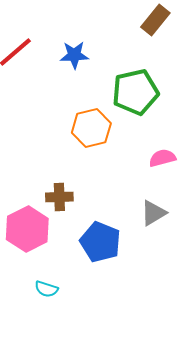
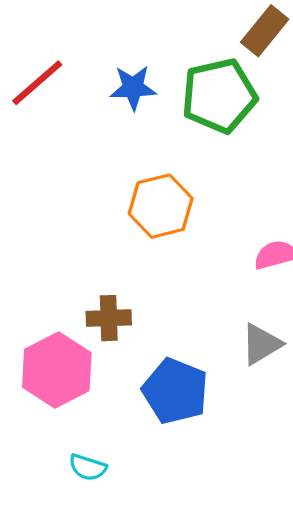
green pentagon: (135, 92) -> (219, 96), moved

